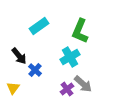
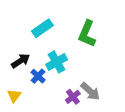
black arrow: (19, 56) -> (21, 61), turned -84
cyan cross: (70, 57) -> (57, 62), moved

